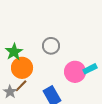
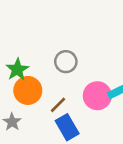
brown line: (21, 86) -> (58, 105), moved

